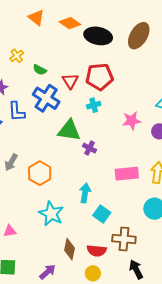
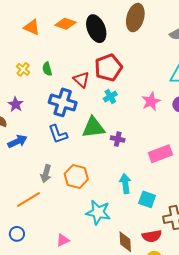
black ellipse: (98, 36) -> (96, 29), turned 72
green semicircle: (40, 70) -> (47, 69), moved, turned 64
blue L-shape: (17, 112) -> (58, 134), moved

